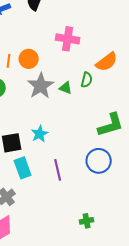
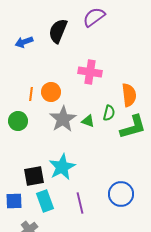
orange semicircle: (107, 62) -> (129, 95), turned -60
green L-shape: (111, 125) -> (133, 127), moved
cyan star: (40, 134) -> (62, 167), size x1.5

